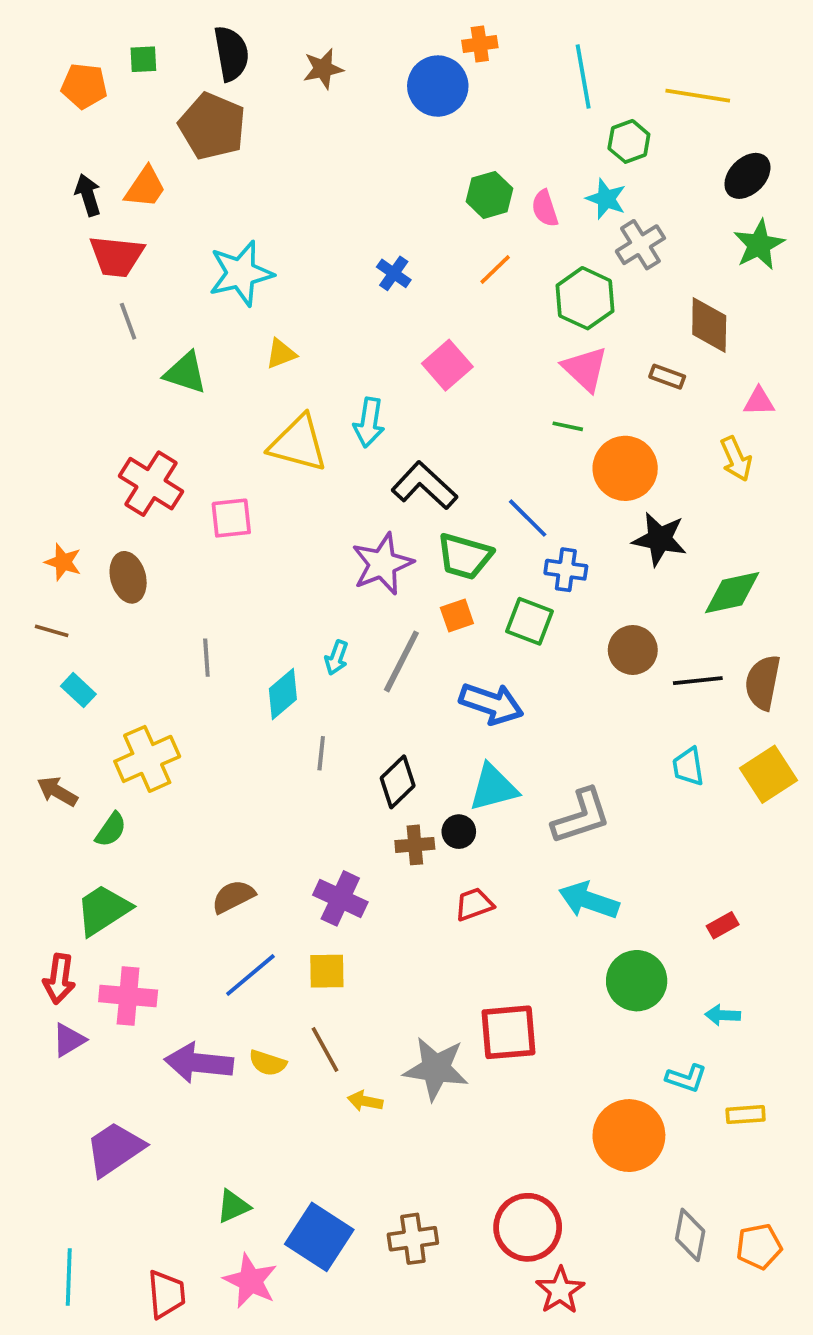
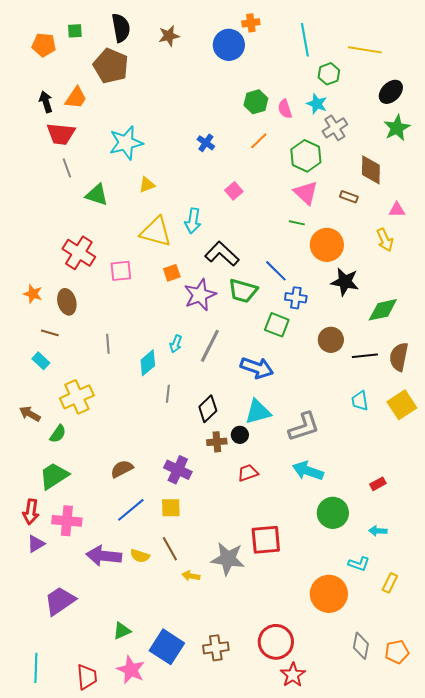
pink square: (447, 365) -> (234, 191), size x0.7
orange square: (457, 616) -> (172, 273), moved
brown line: (52, 631) -> (50, 333), moved
yellow rectangle: (746, 1115) -> (390, 583), turned -60

